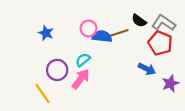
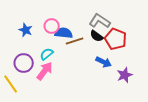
black semicircle: (139, 21) -> (97, 36), moved
gray L-shape: (164, 23) -> (100, 21), moved
blue star: (46, 33) -> (26, 30), moved
brown line: (119, 33) -> (75, 41), moved

